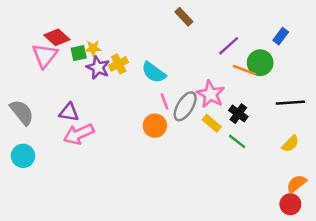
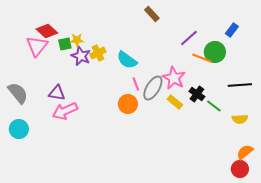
green line: (237, 141) -> (214, 106), moved
yellow semicircle: (290, 144) -> (240, 119), turned 42

